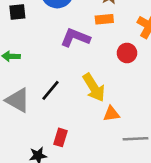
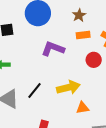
orange rectangle: (104, 19) -> (83, 35), moved
yellow arrow: (94, 87) -> (68, 87), turned -70

